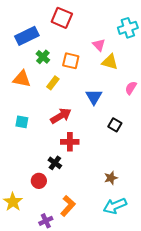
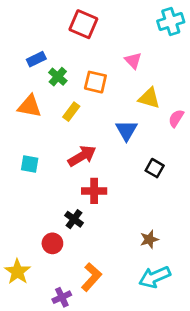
cyan cross: (128, 28) -> (171, 22), moved
blue rectangle: (27, 36) -> (36, 59), moved, size x0.6
yellow triangle: (110, 62) -> (149, 98), moved

